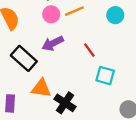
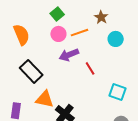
purple arrow: (53, 43) -> (69, 55), moved
cyan square: (105, 76) -> (118, 92), moved

